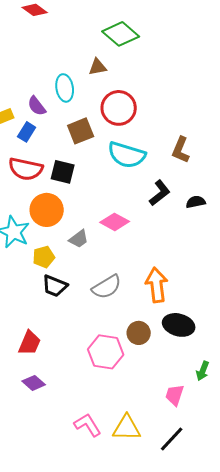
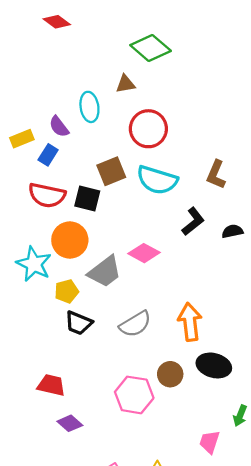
brown square: (81, 131) -> (111, 171), moved
gray trapezoid: (79, 239) -> (105, 272), size x1.6
red trapezoid: (30, 343) -> (51, 385), turned -100
purple diamond: (34, 383) -> (70, 423), moved

